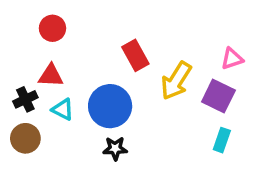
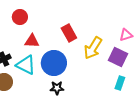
red triangle: (51, 76) -> (32, 41), moved
cyan triangle: (63, 110) -> (26, 65), size x1.5

